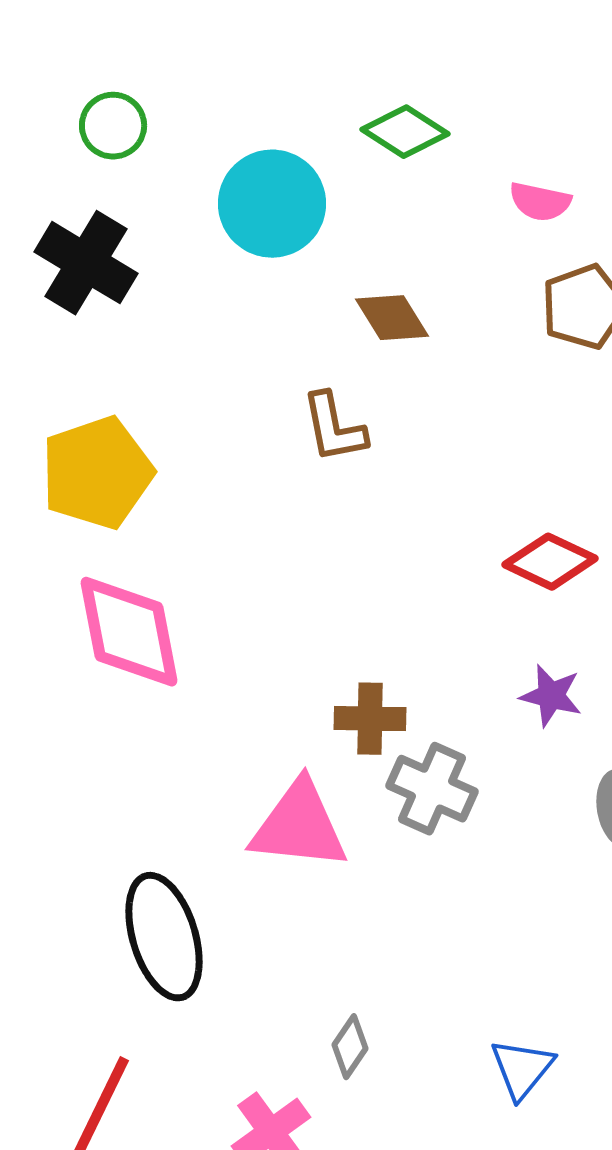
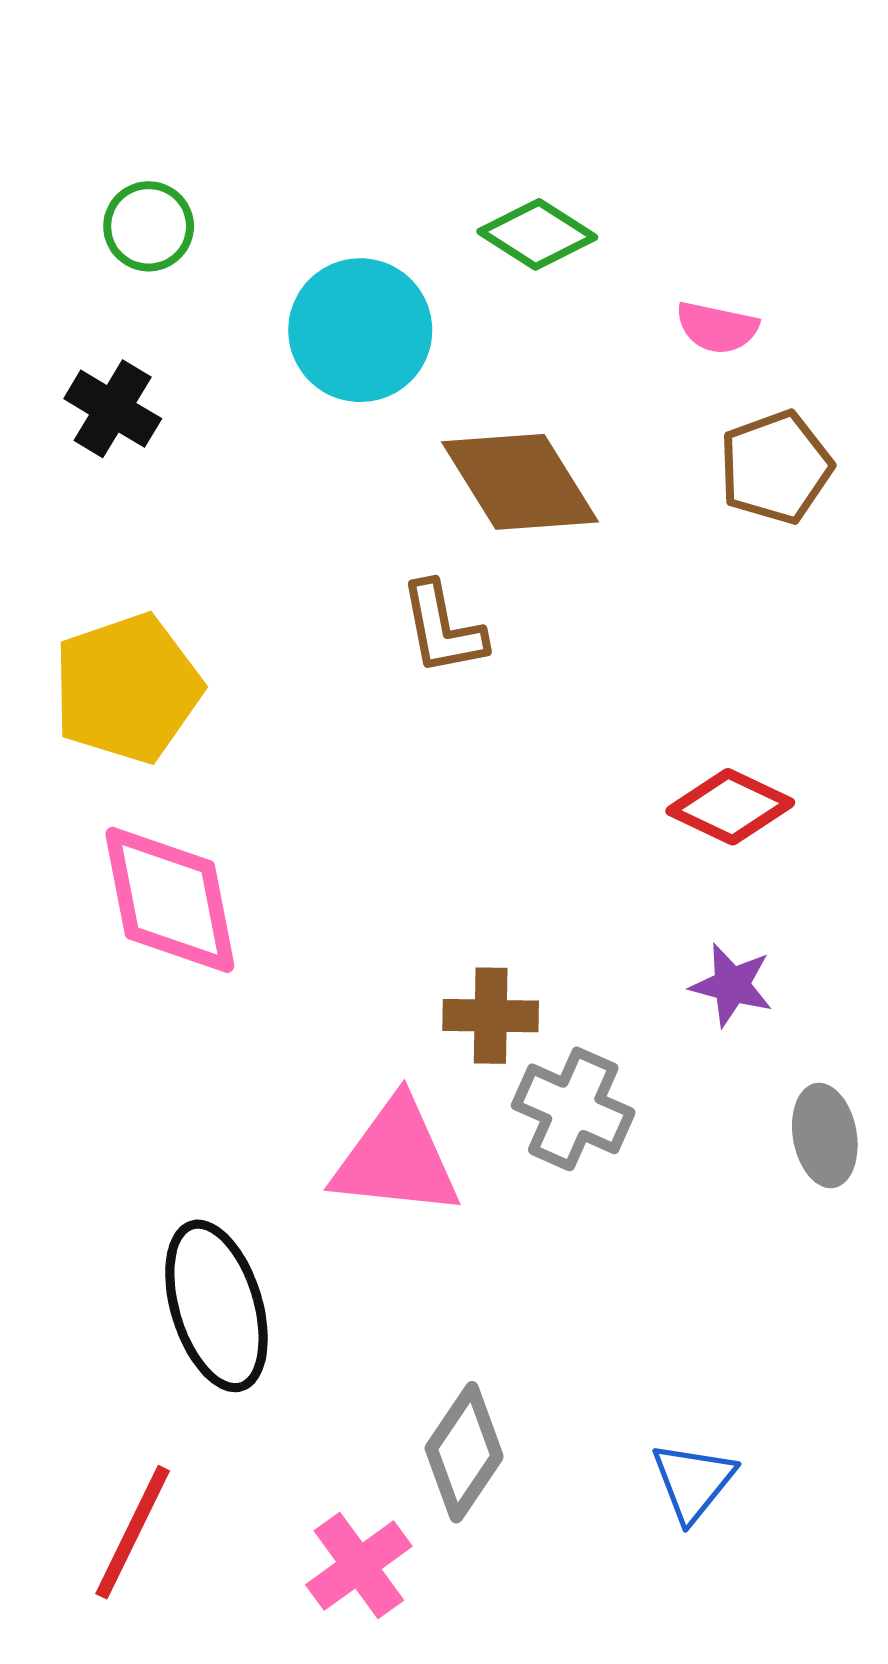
black cross: (86, 263) -> (113, 409), size x0.7
brown diamond: (392, 318) -> (520, 482), size x1.6
gray diamond: (350, 1047) -> (464, 1452), size x1.6

